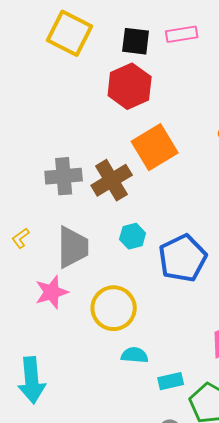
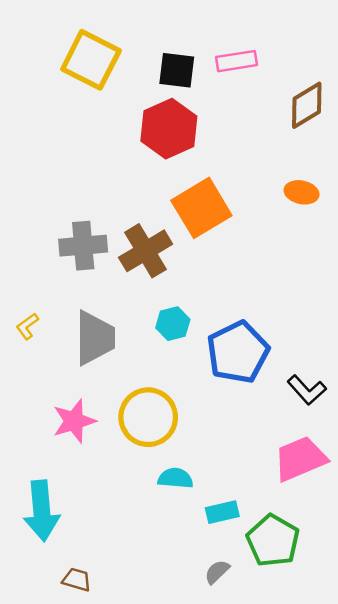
pink star: (52, 292) -> (74, 421), moved

